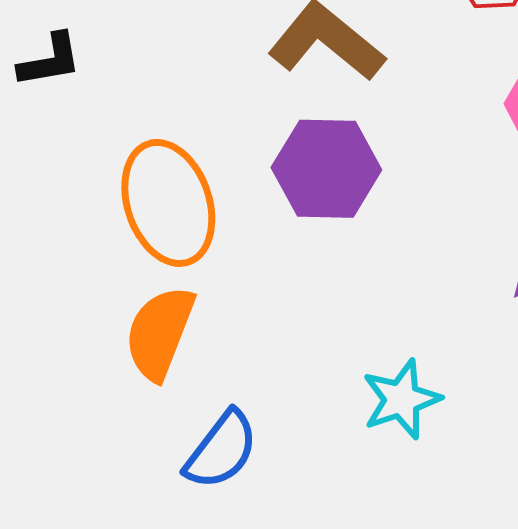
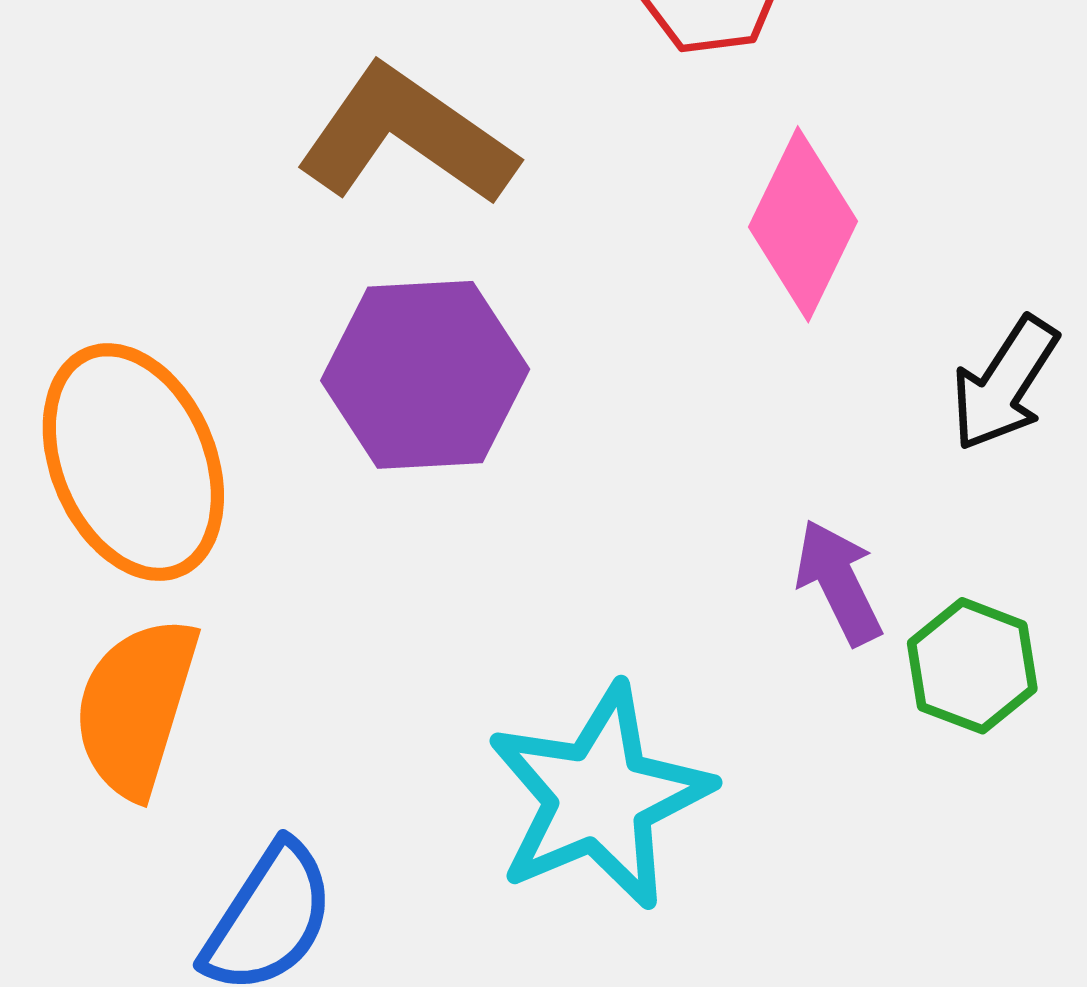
cyan star: (401, 399) -> (599, 797), size x1.5

